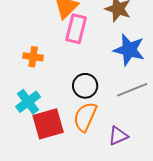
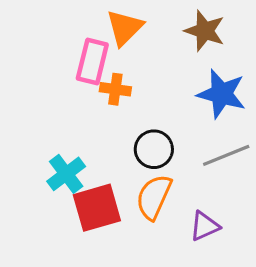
pink rectangle: (76, 29) -> (92, 62), moved
orange cross: (33, 57) -> (115, 89), moved

